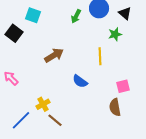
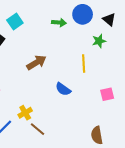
cyan square: (33, 15) -> (15, 22), turned 35
green arrow: (76, 16) -> (59, 23), turned -112
brown semicircle: (115, 107) -> (97, 135), moved

